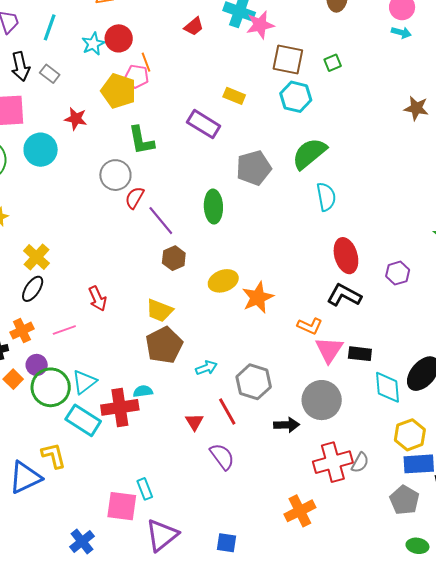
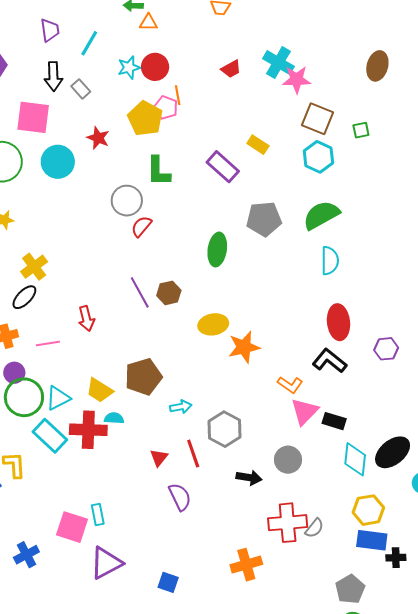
purple line: (161, 221) -> (140, 292), moved
yellow trapezoid: (160, 310) -> (99, 390), moved
gray circle: (322, 400) -> (288, 460), size x0.7
gray pentagon: (404, 500) -> (350, 589), moved

